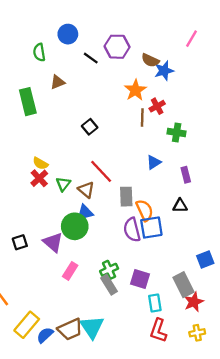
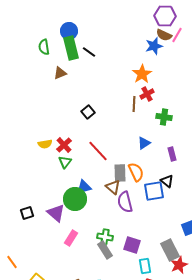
purple hexagon: (117, 47) -> (165, 16), moved
brown semicircle: (150, 60) -> (164, 35), moved
blue star: (164, 71) -> (154, 46), moved
orange star: (135, 90) -> (142, 74), moved
green rectangle: (28, 102) -> (71, 48), moved
yellow semicircle: (40, 163) -> (45, 144), turned -40
red cross: (39, 178) -> (64, 145), moved
brown triangle: (86, 190) -> (113, 187), moved
black triangle: (180, 206) -> (167, 181), turned 40
orange semicircle: (145, 210) -> (136, 172), moved
blue square: (151, 227) -> (154, 191), moved
green cross: (109, 270) -> (105, 237), turned 35

